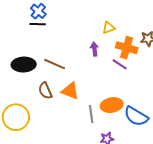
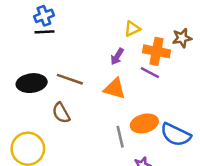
blue cross: (38, 11) -> (44, 16), turned 35
purple arrow: (94, 49) -> (117, 56), turned -136
orange triangle: (70, 91) -> (115, 89), moved

